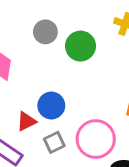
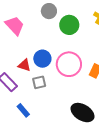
red triangle: (26, 121) -> (24, 65), turned 32
pink circle: (96, 139) -> (69, 64), moved

